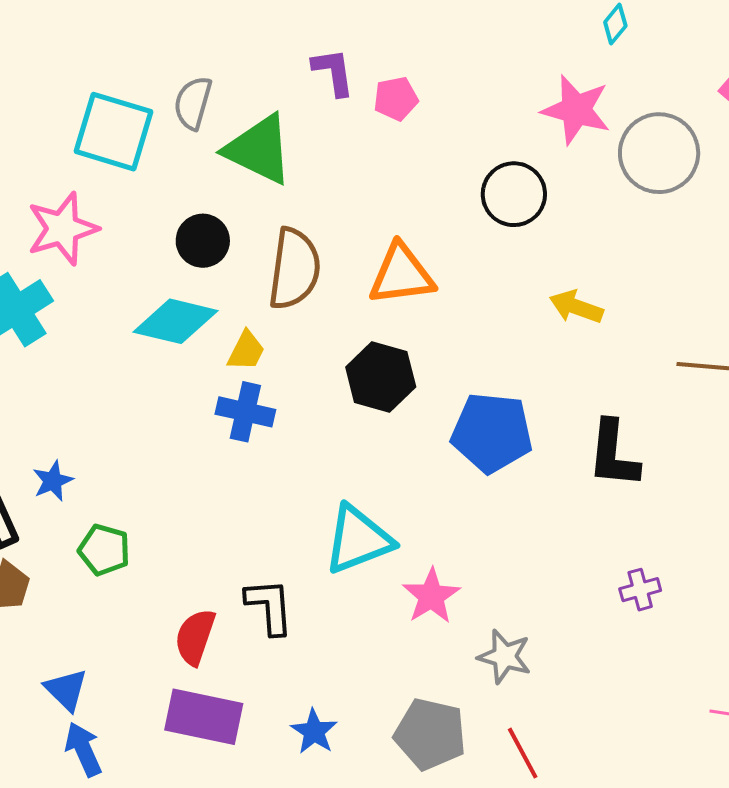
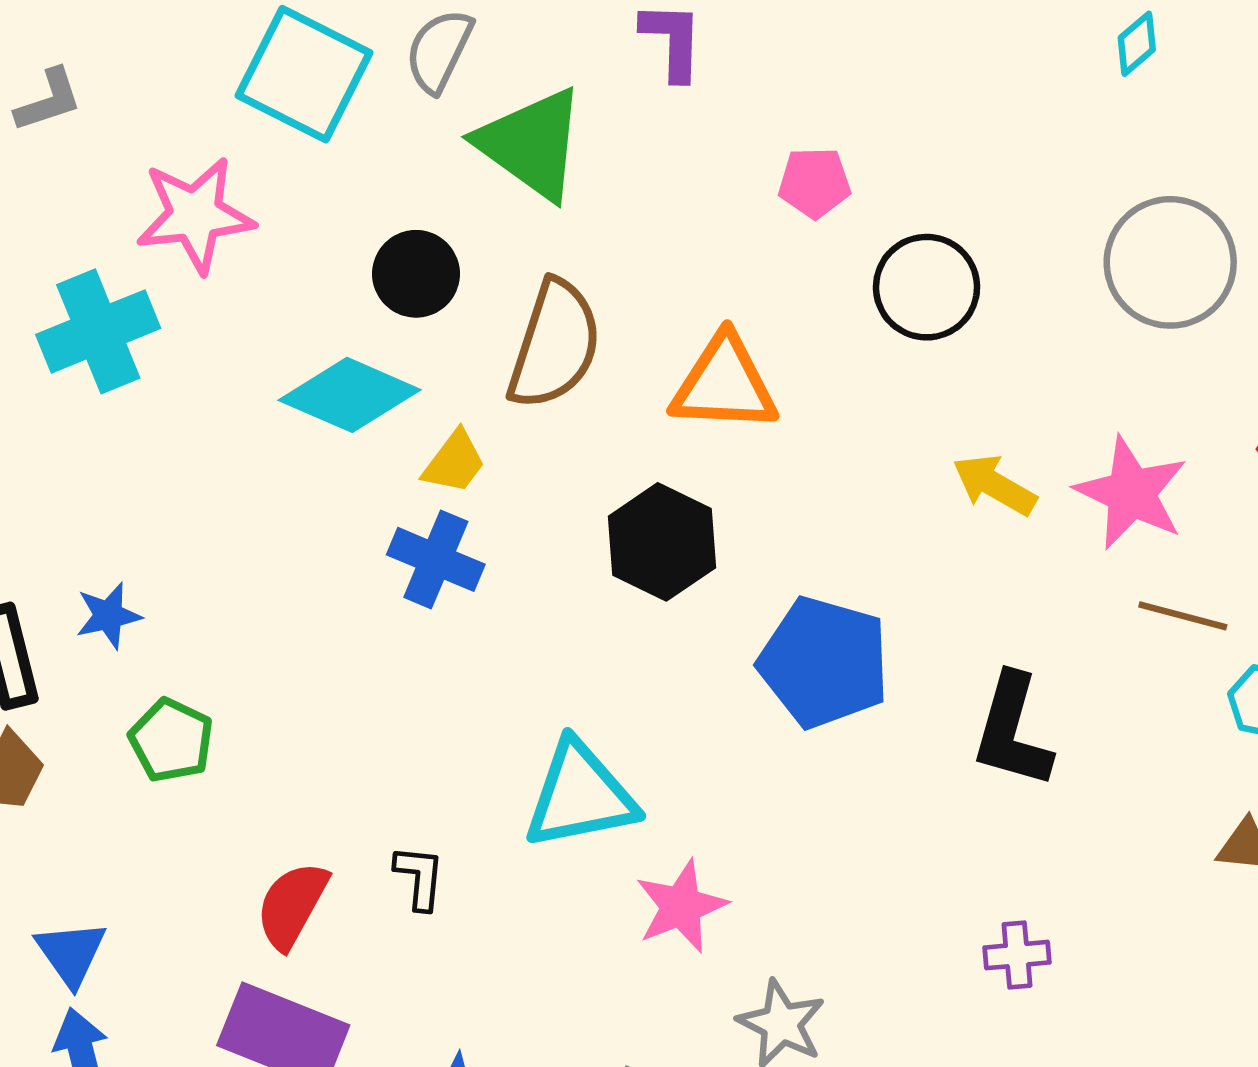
pink pentagon: (396, 99) -> (815, 183), moved
pink star: (576, 110) -> (1131, 493), moved
black L-shape: (269, 606) -> (419, 877), size x0.7

